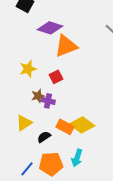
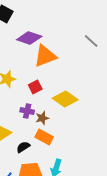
brown star: (38, 96) -> (42, 118), moved
yellow diamond: (82, 125) -> (65, 99), moved

